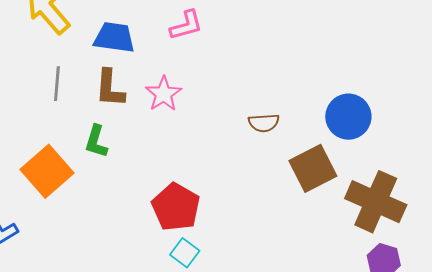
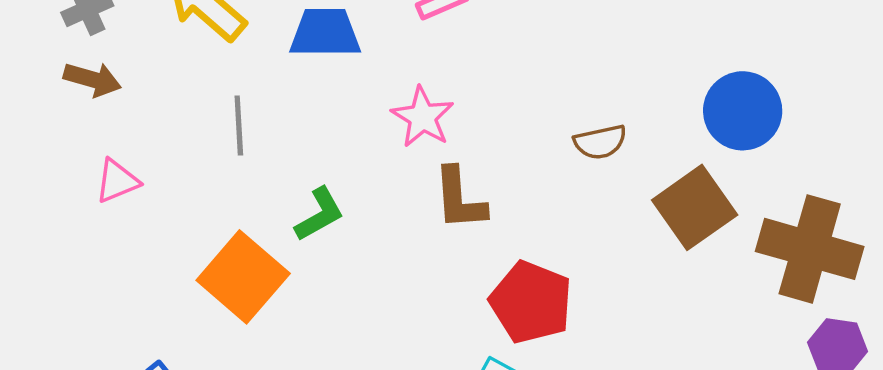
brown L-shape: (110, 88) -> (460, 199), moved
green L-shape: (96, 141) -> (319, 214), turned -128
red pentagon: (176, 207) -> (531, 302), moved

